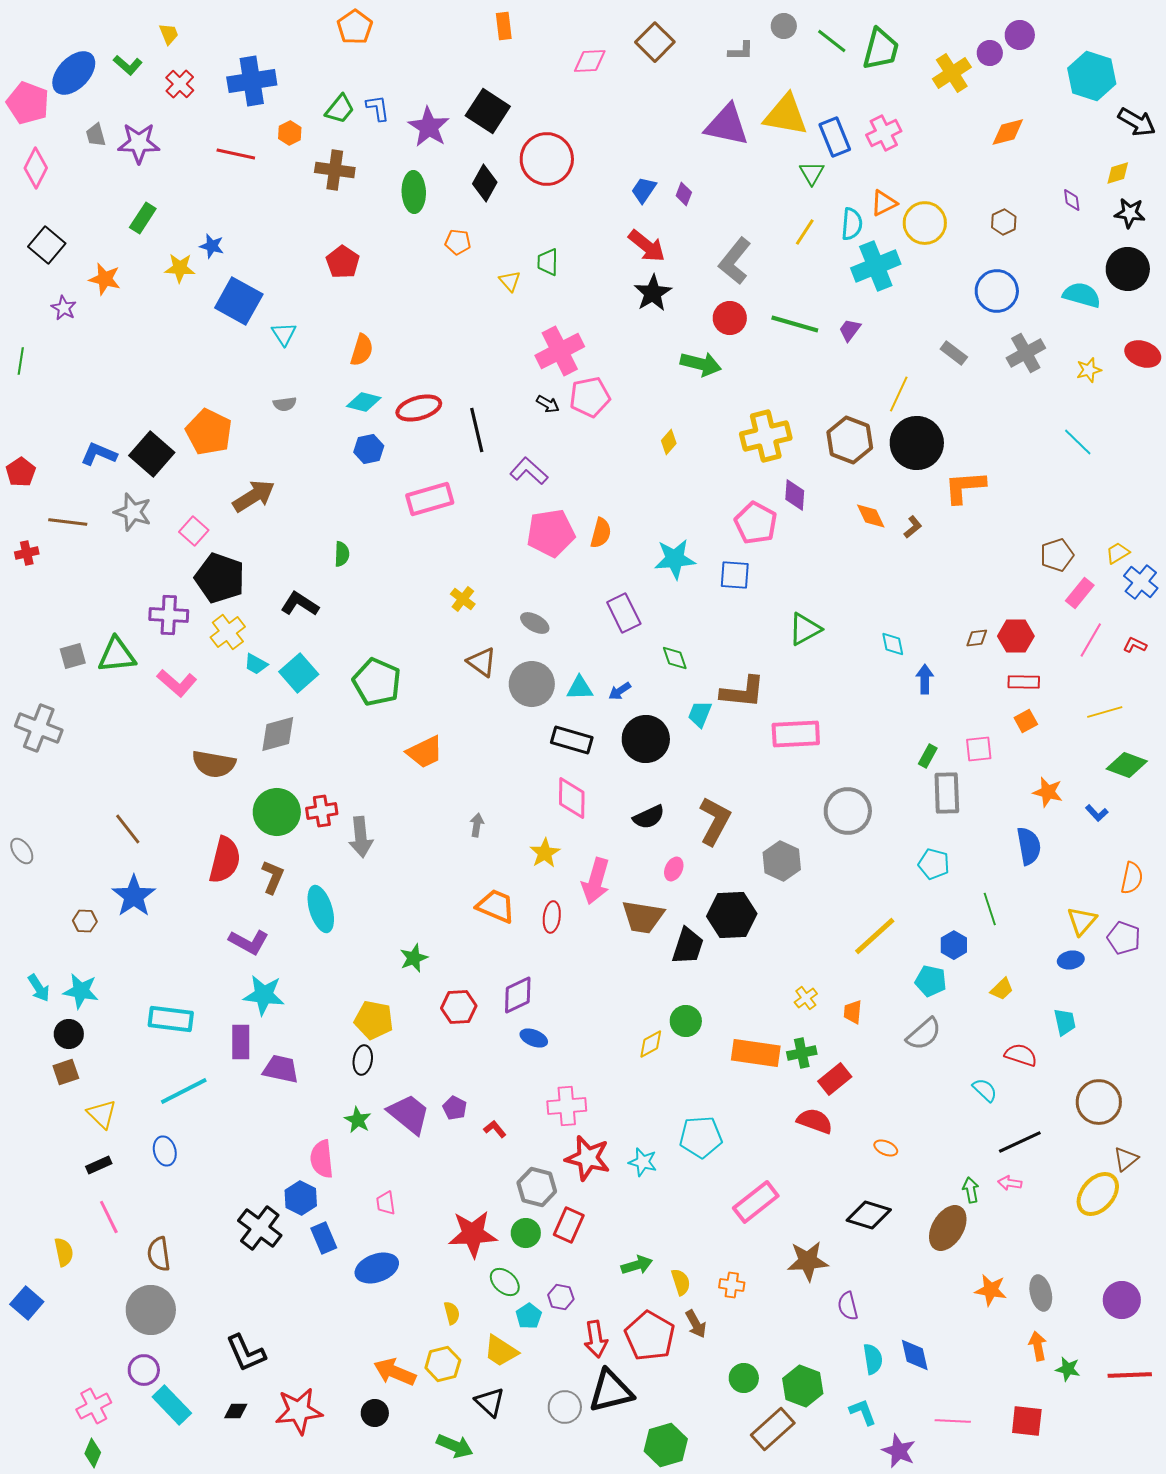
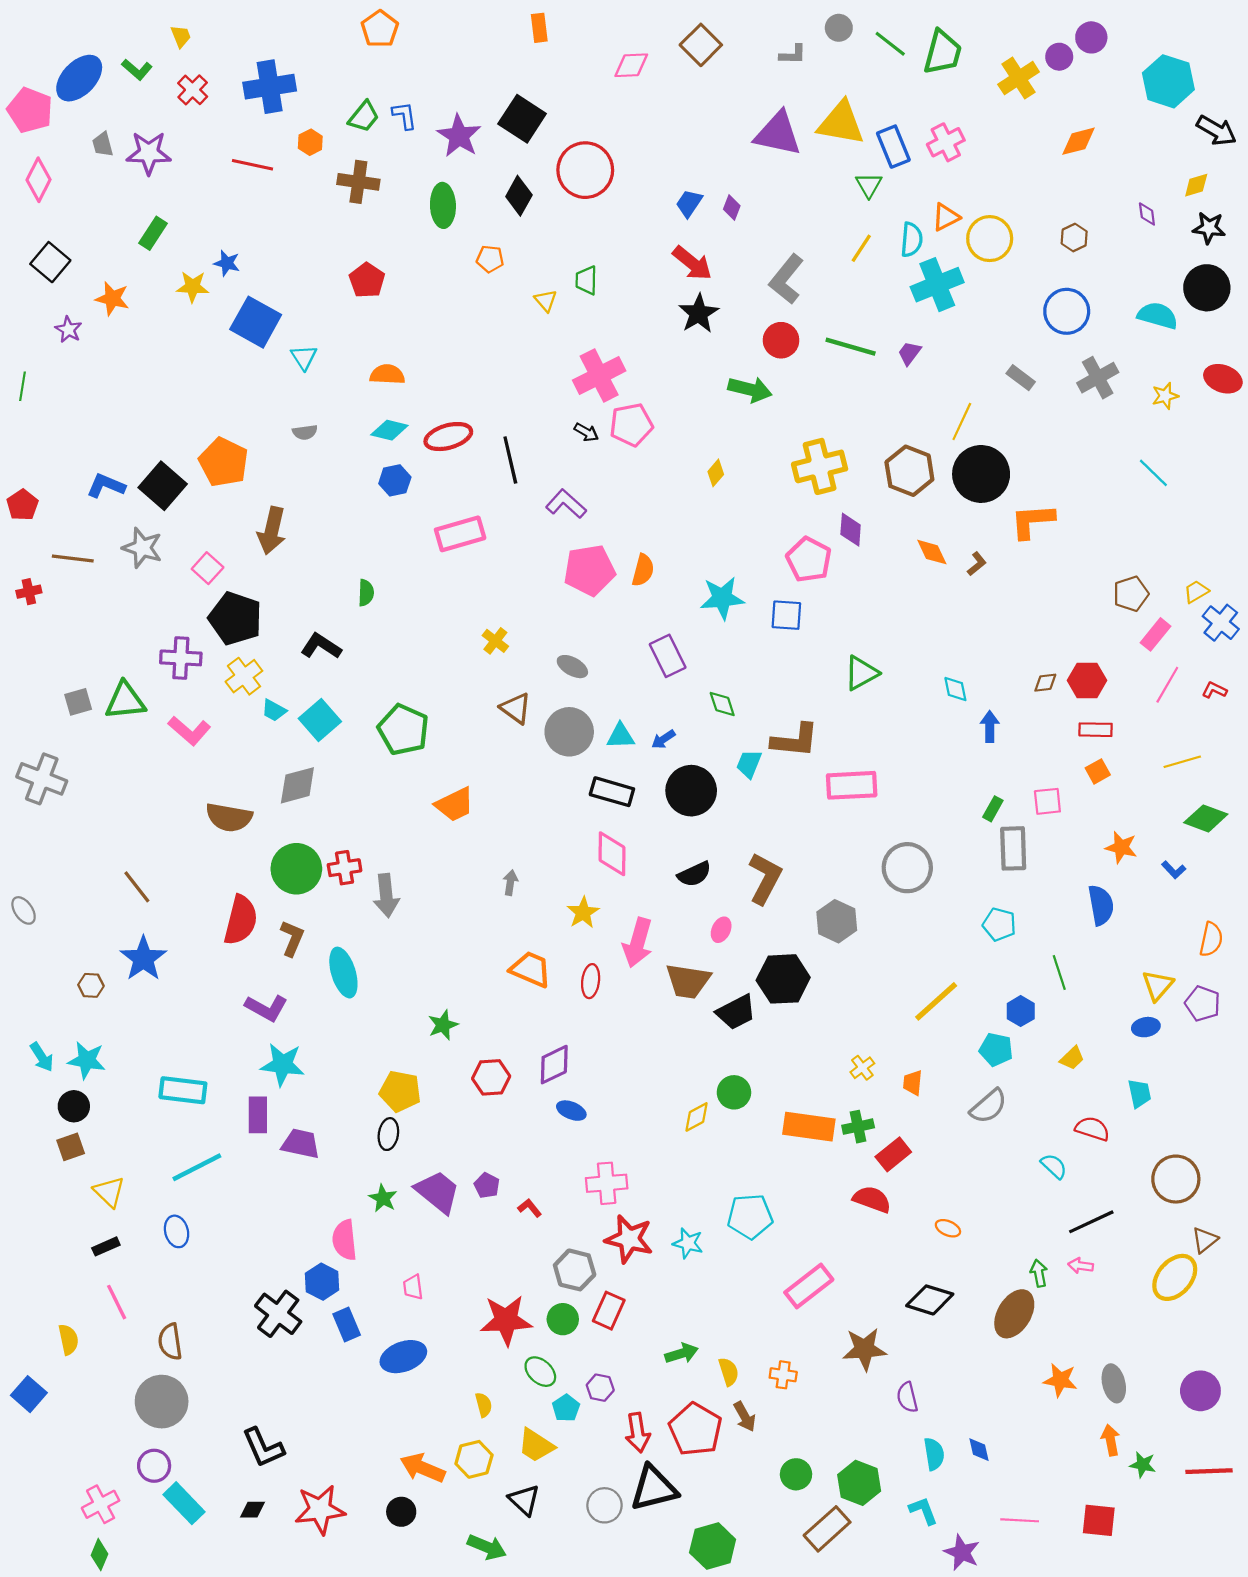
orange semicircle: (362, 350) -> (387, 374), turned -104
brown arrow: (254, 496) -> (272, 531), turned 135
black trapezoid: (688, 946) -> (736, 1012), turned 45
blue diamond: (915, 1355) -> (979, 1450), size x0.7

